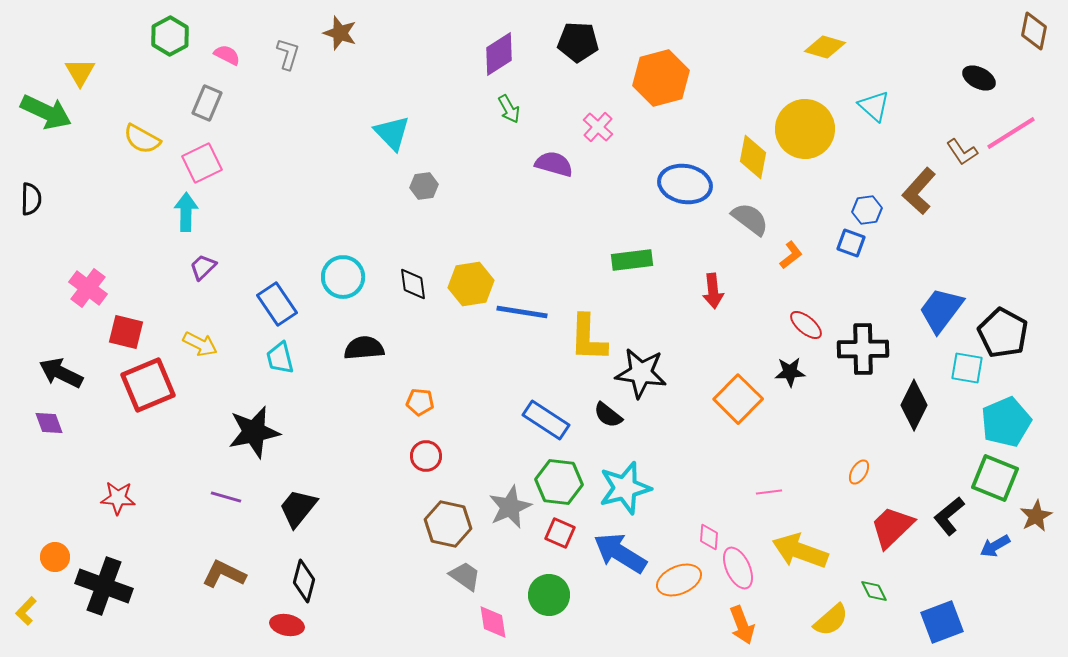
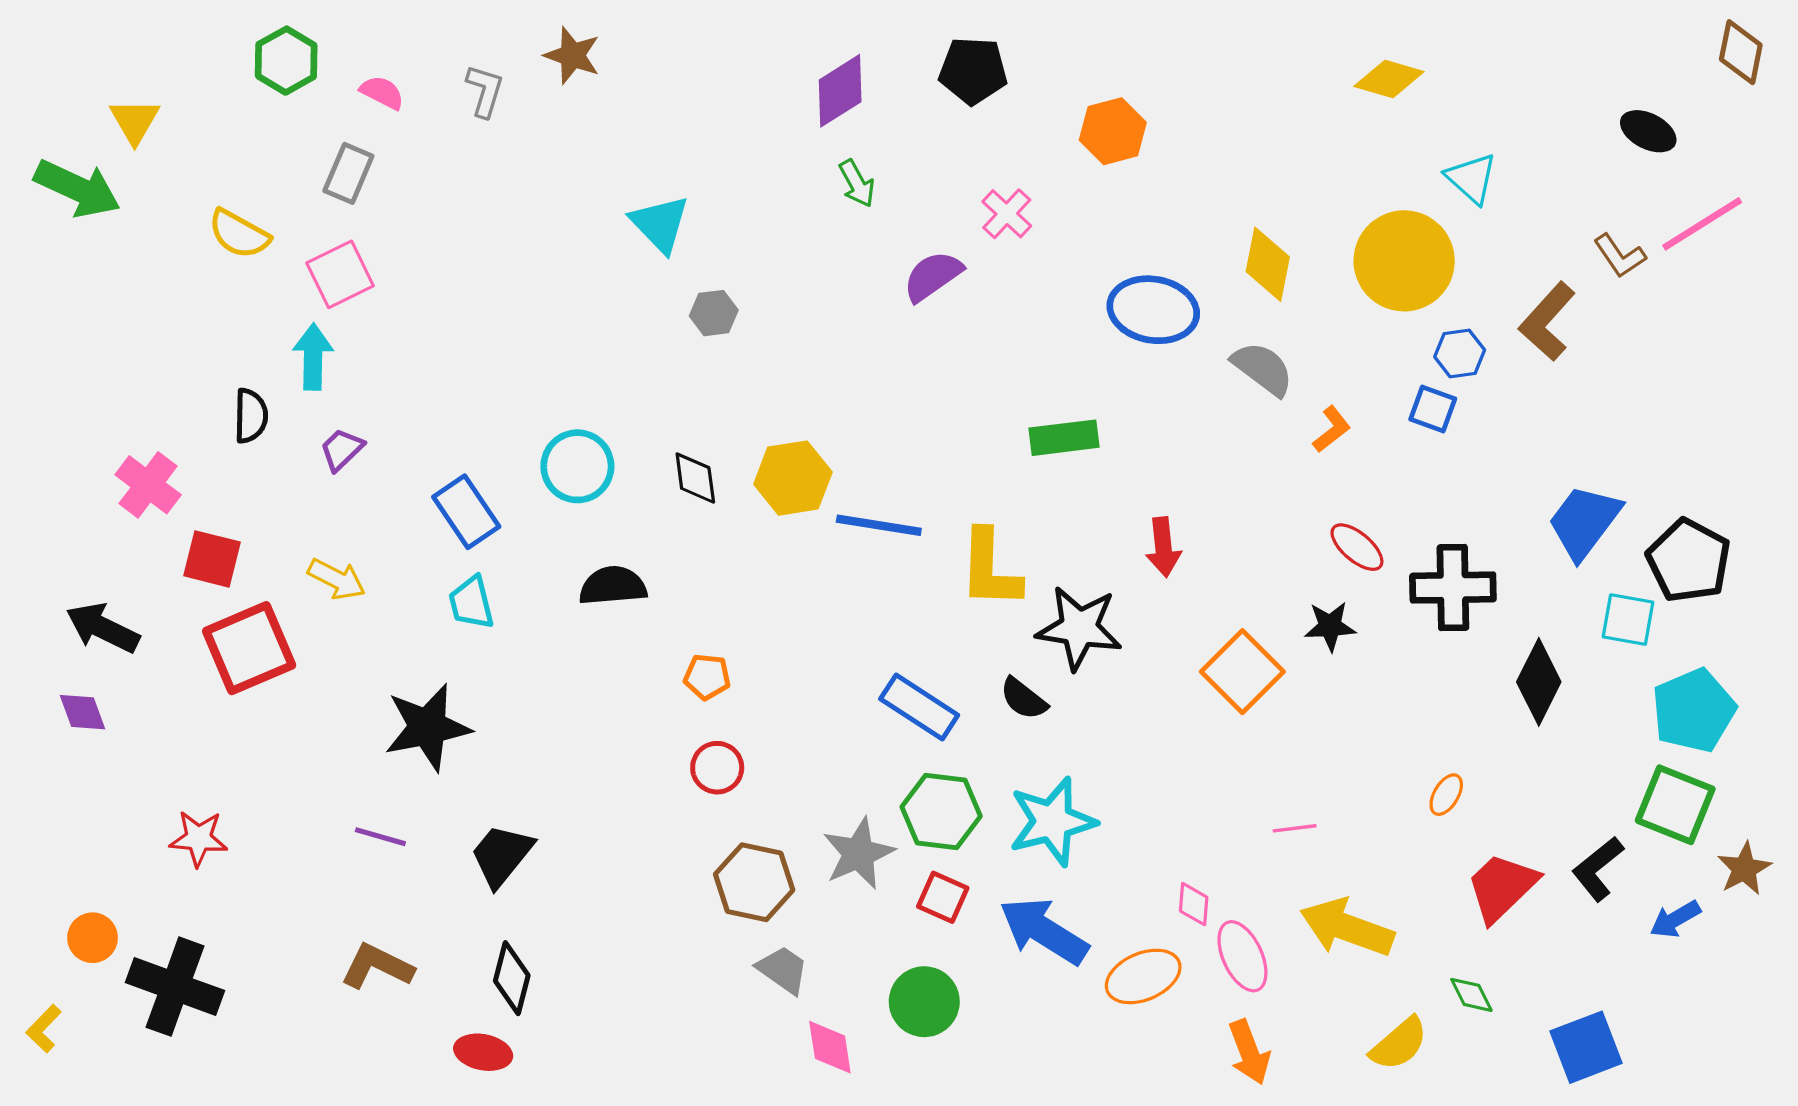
orange hexagon: (661, 78) -> (1113, 131), size x0.7
yellow circle: (805, 129) -> (1404, 261), moved
purple semicircle: (554, 164) -> (933, 276), turned -51
black semicircle: (31, 199) -> (251, 416), moved
red arrow: (713, 291) -> (1163, 547), moved

